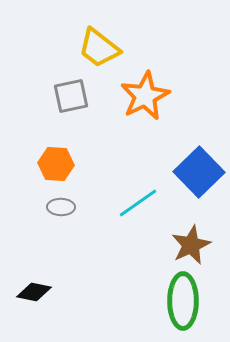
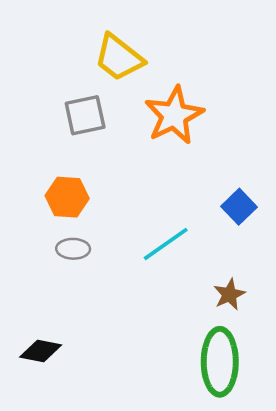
blue square: (199, 172) -> (239, 207), size x0.6
brown star: (191, 245) -> (229, 294), size x0.7

